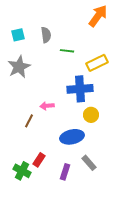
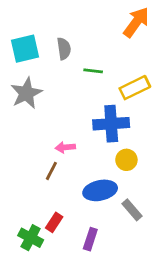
cyan square: (18, 35) -> (25, 49), size x1.5
brown line: (29, 121) -> (51, 171), moved
gray rectangle: (89, 163) -> (132, 210), moved

